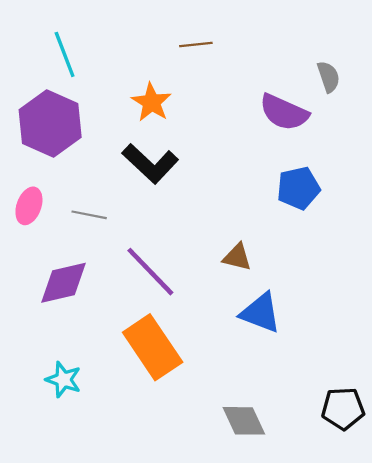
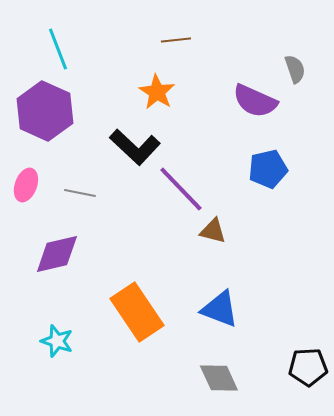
orange star: (151, 102) -> (157, 92), moved
purple line: (150, 272) -> (181, 189), moved
blue triangle: (261, 313) -> (220, 309), moved

